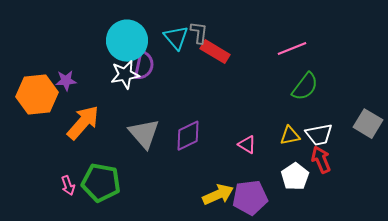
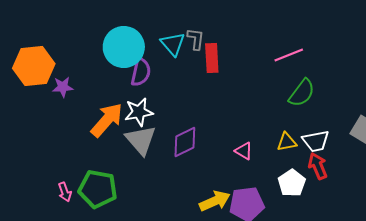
red rectangle: (215, 52) -> (212, 58), turned 56
white star: (125, 75) -> (139, 112), moved
orange hexagon: (37, 95) -> (34, 66), moved
orange arrow: (83, 123) -> (107, 120), moved

